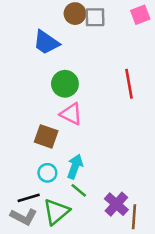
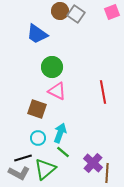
gray square: (95, 17) -> (76, 14), turned 36
red line: (129, 84) -> (103, 92), moved

